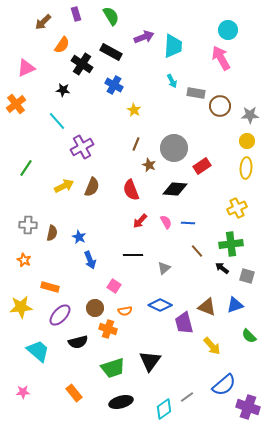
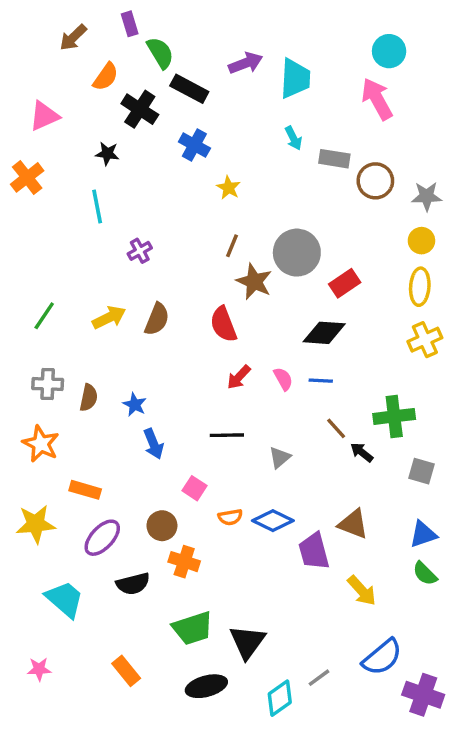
green semicircle: (111, 16) -> (160, 53), moved
cyan line: (57, 121) -> (97, 206), turned 30
purple cross: (82, 147) -> (140, 251), size x0.6
brown star: (149, 165) -> (254, 282), size x1.5
green line: (26, 168) -> (44, 316), moved
black diamond: (175, 189) -> (324, 333), moved
yellow cross: (237, 208) -> (425, 340), moved
orange star: (24, 260) -> (41, 444), size x1.5
black arrow: (222, 268) -> (362, 452), moved
blue triangle: (235, 305) -> (423, 534), moved
orange semicircle: (125, 311) -> (230, 517), moved
black triangle: (150, 361) -> (247, 642), moved

